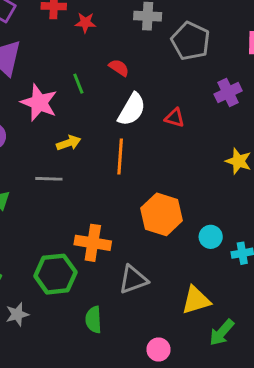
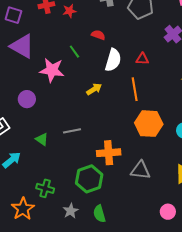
yellow arrow: (69, 143) -> (94, 89), moved
orange line: (120, 157) -> (135, 89), moved
gray line: (49, 179) -> (72, 131), moved
gray triangle: (133, 280) -> (140, 170), turned 40
green semicircle: (93, 320) -> (99, 214), moved

